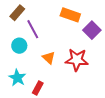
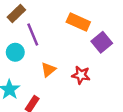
orange triangle: (49, 58) -> (48, 70), turned 32
red star: (77, 60) -> (81, 75), size x0.7

